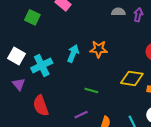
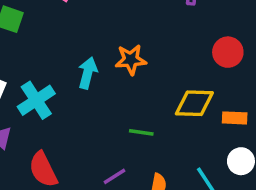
green line: (91, 91) -> (141, 132), moved

